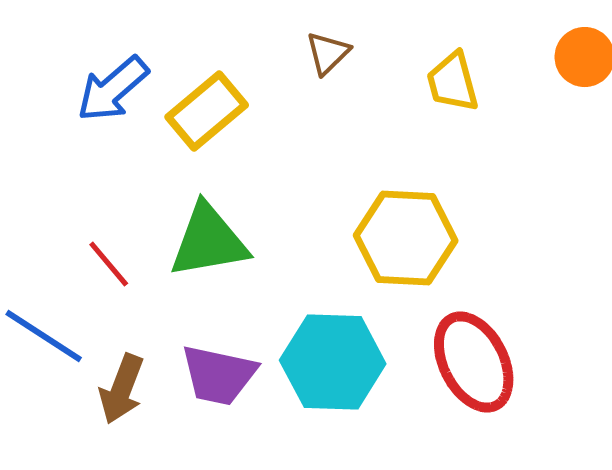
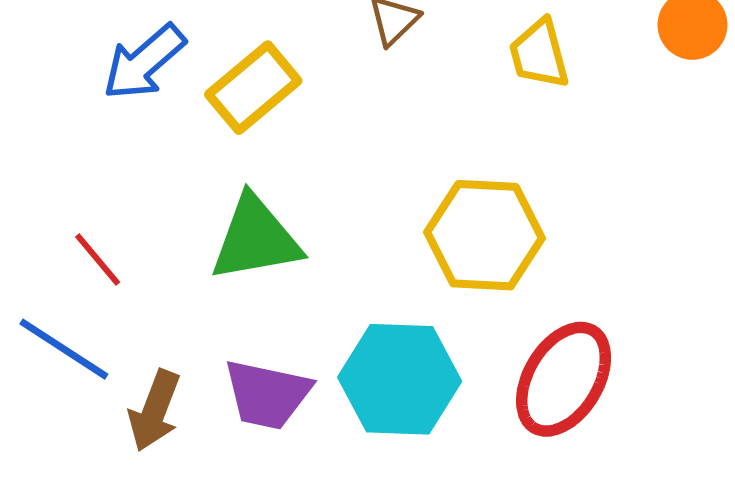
red line: (109, 264) -> (98, 260), moved
red ellipse: (474, 362) -> (564, 379), turned 58

